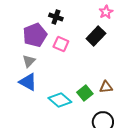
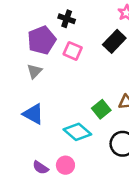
blue triangle: (28, 82) -> (33, 114), moved
cyan diamond: (60, 100) -> (77, 132), moved

